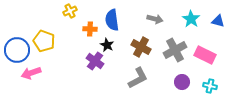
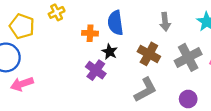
yellow cross: (70, 11) -> (57, 12), moved
gray arrow: (155, 19) -> (165, 22), turned 70
yellow pentagon: (44, 41) -> (22, 26), moved
purple circle: (182, 82) -> (188, 99), moved

